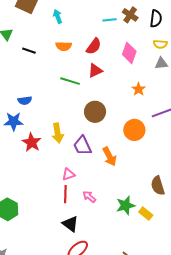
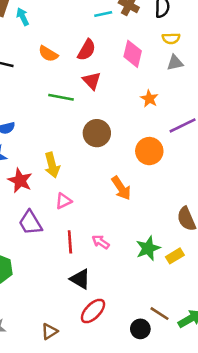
cyan arrow: (58, 16) -> (23, 17), moved
orange semicircle: (64, 46) -> (48, 54), turned 35
red triangle: (95, 71) -> (92, 81), turned -42
purple trapezoid: (82, 146) -> (30, 223), moved
pink triangle: (68, 174) -> (64, 201), moved
yellow rectangle: (146, 214) -> (175, 256), turned -64

